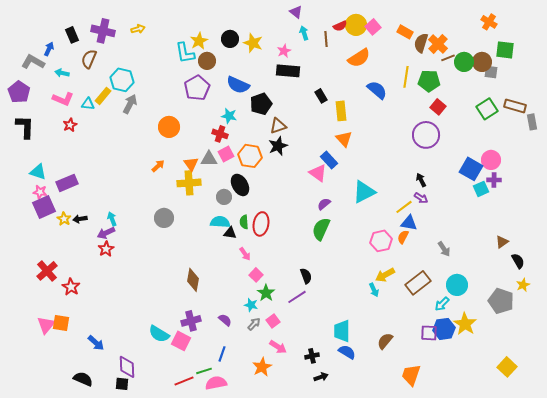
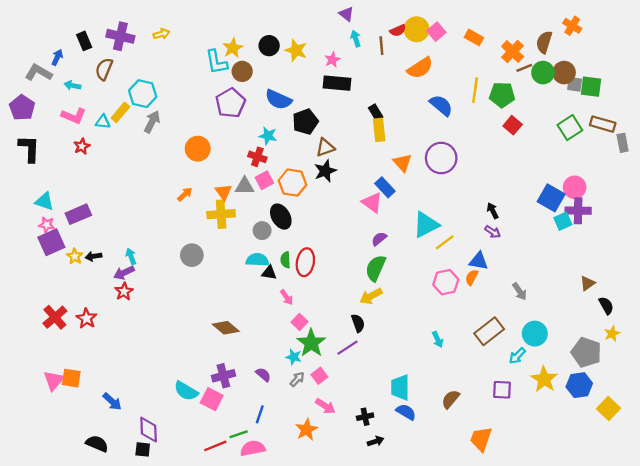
brown semicircle: (421, 43) -> (544, 42), moved
green square: (505, 50) -> (591, 87), moved
yellow rectangle: (341, 111) -> (379, 130), moved
purple circle: (426, 135) -> (441, 158), moved
purple cross: (494, 180) -> (578, 211), size x1.5
yellow line: (404, 207) -> (445, 242), moved
yellow arrow: (385, 275) -> (371, 296), moved
brown diamond: (193, 280) -> (226, 328), turned -60
red star: (71, 287) -> (86, 318), moved
green star: (266, 293) -> (311, 343), size x1.4
blue hexagon: (444, 329) -> (579, 385), moved
yellow square: (507, 367) -> (609, 409), moved

